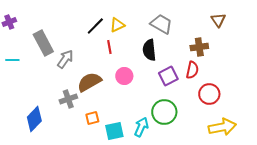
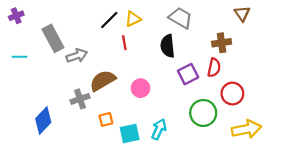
gray arrow: (65, 59) -> (77, 56), turned 36
pink circle: (124, 76) -> (141, 88), moved
green circle: (164, 112) -> (203, 113), moved

